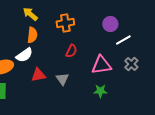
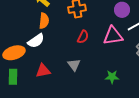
pink triangle: (101, 65) -> (113, 36), moved
red triangle: (38, 75) -> (43, 71), moved

